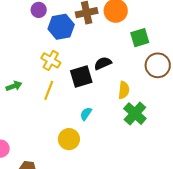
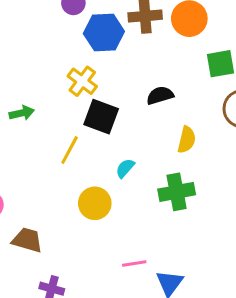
black square: (81, 77) -> (101, 117), moved, turned 30
yellow line: (49, 90) -> (70, 150), moved
green cross: (135, 114) -> (177, 192), moved, turned 30

